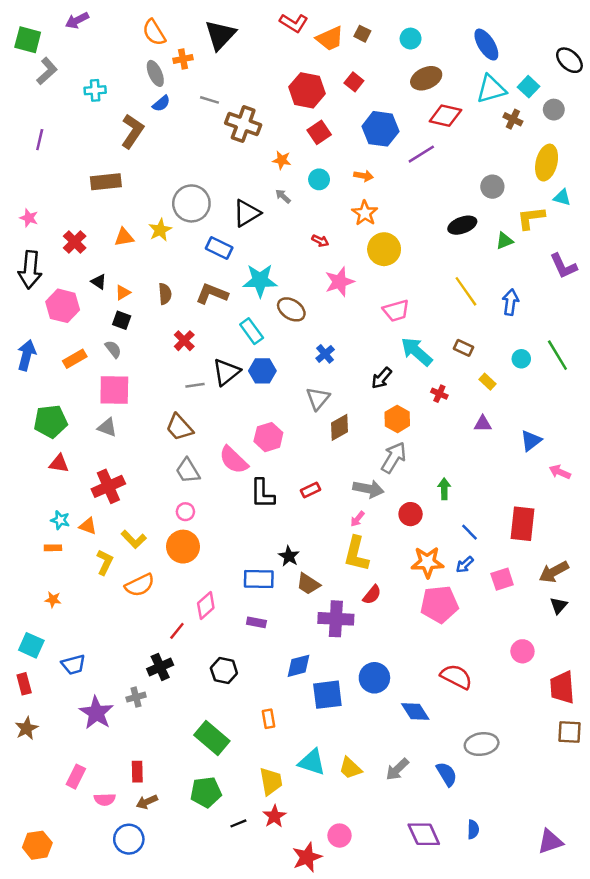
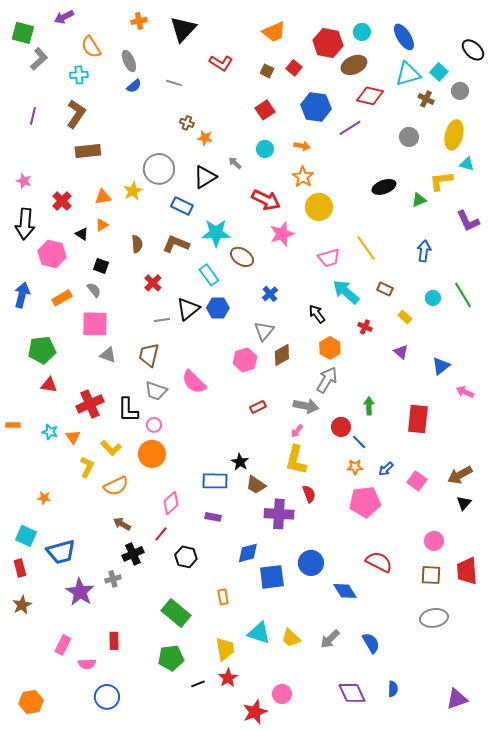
red L-shape: (294, 23) -> (221, 63), moved
orange semicircle: (154, 33) -> (91, 47), moved
brown square: (362, 34) -> (267, 71), moved
cyan circle: (411, 39) -> (362, 32), moved
orange cross: (183, 59) -> (139, 21), moved
red hexagon: (307, 90) -> (328, 43), moved
brown cross: (243, 124) -> (187, 123), moved, size x0.5
brown L-shape: (132, 131) -> (76, 114), moved
orange star: (282, 160) -> (205, 138), moved
gray circle: (492, 187) -> (409, 137), moved
red arrow: (320, 241) -> (266, 200), size x2.0
yellow line: (466, 291) -> (366, 248), moved
orange triangle: (123, 293) -> (102, 225), moved
black arrow: (382, 378) -> (317, 314), turned 102
purple triangle: (483, 424) -> (401, 352), turned 42
gray triangle: (107, 427) -> (108, 355), moved
brown trapezoid: (179, 427) -> (149, 355), turned 55
pink hexagon: (268, 437) -> (245, 360), moved
gray trapezoid: (188, 471) -> (156, 391), turned -40
black L-shape: (262, 494) -> (128, 410), moved
red rectangle: (522, 524) -> (418, 419), moved
orange triangle: (88, 526) -> (73, 437), turned 35
blue line: (470, 532) -> (359, 442), moved
orange rectangle: (53, 548) -> (13, 425), moved
orange star: (427, 562) -> (355, 467), size x0.6
pink square: (502, 579) -> (417, 481), turned -36
red semicircle: (372, 595) -> (309, 494), turned -60
red line: (177, 631) -> (161, 534), moved
blue trapezoid: (73, 665) -> (61, 552), size x1.4
brown square: (569, 732) -> (431, 575), moved
gray ellipse: (482, 744) -> (434, 618), moved
brown arrow: (147, 802) -> (122, 524), moved, turned 54

